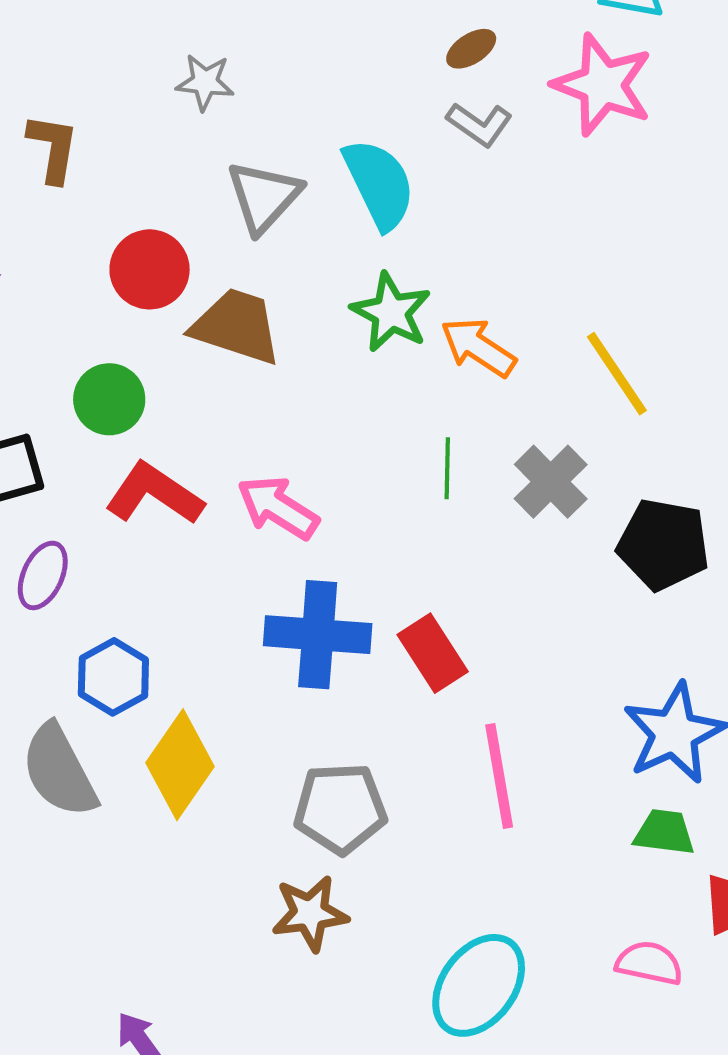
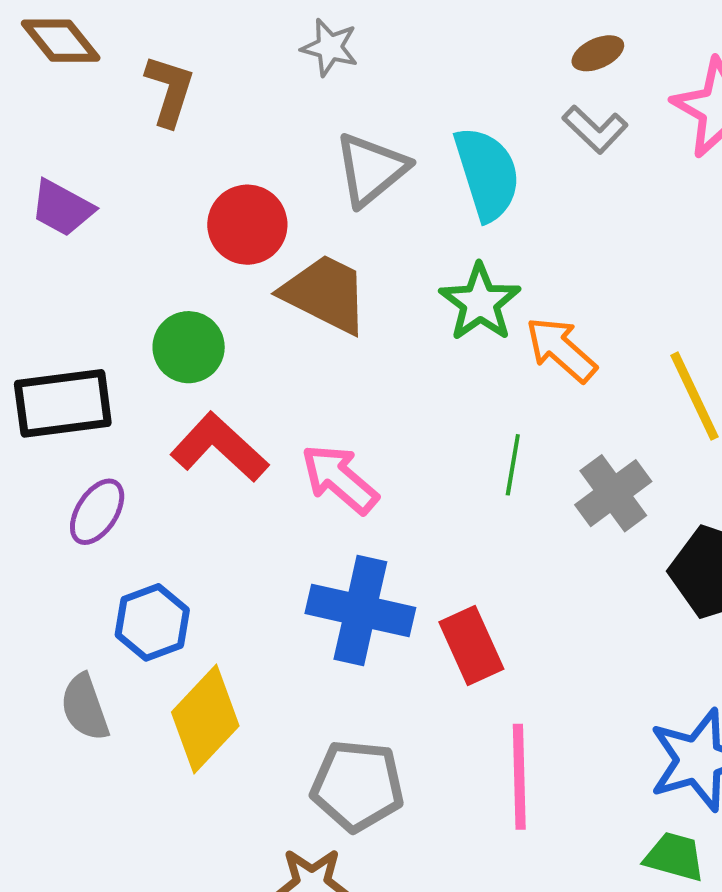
gray semicircle: (59, 771) -> (85, 707), size x0.7

